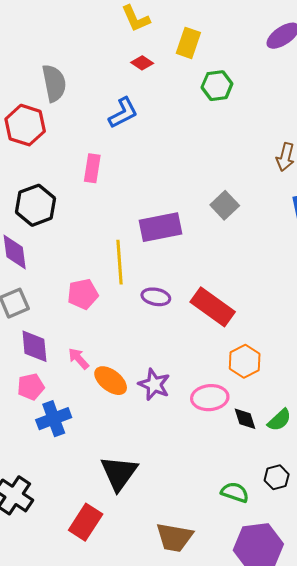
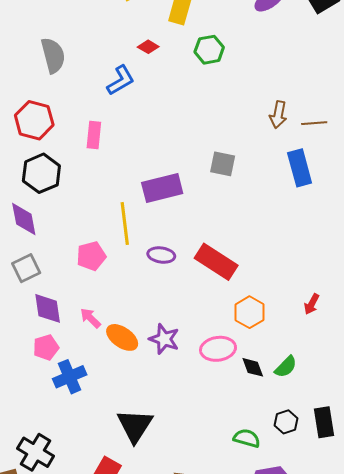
red diamond: (142, 63) -> (148, 47), moved
red hexagon: (25, 125) -> (34, 120), moved
gray square: (225, 205) -> (223, 164), turned -32

